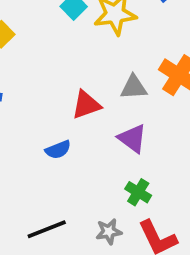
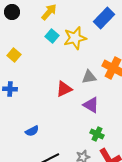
blue semicircle: (58, 150) -> (32, 131), moved

